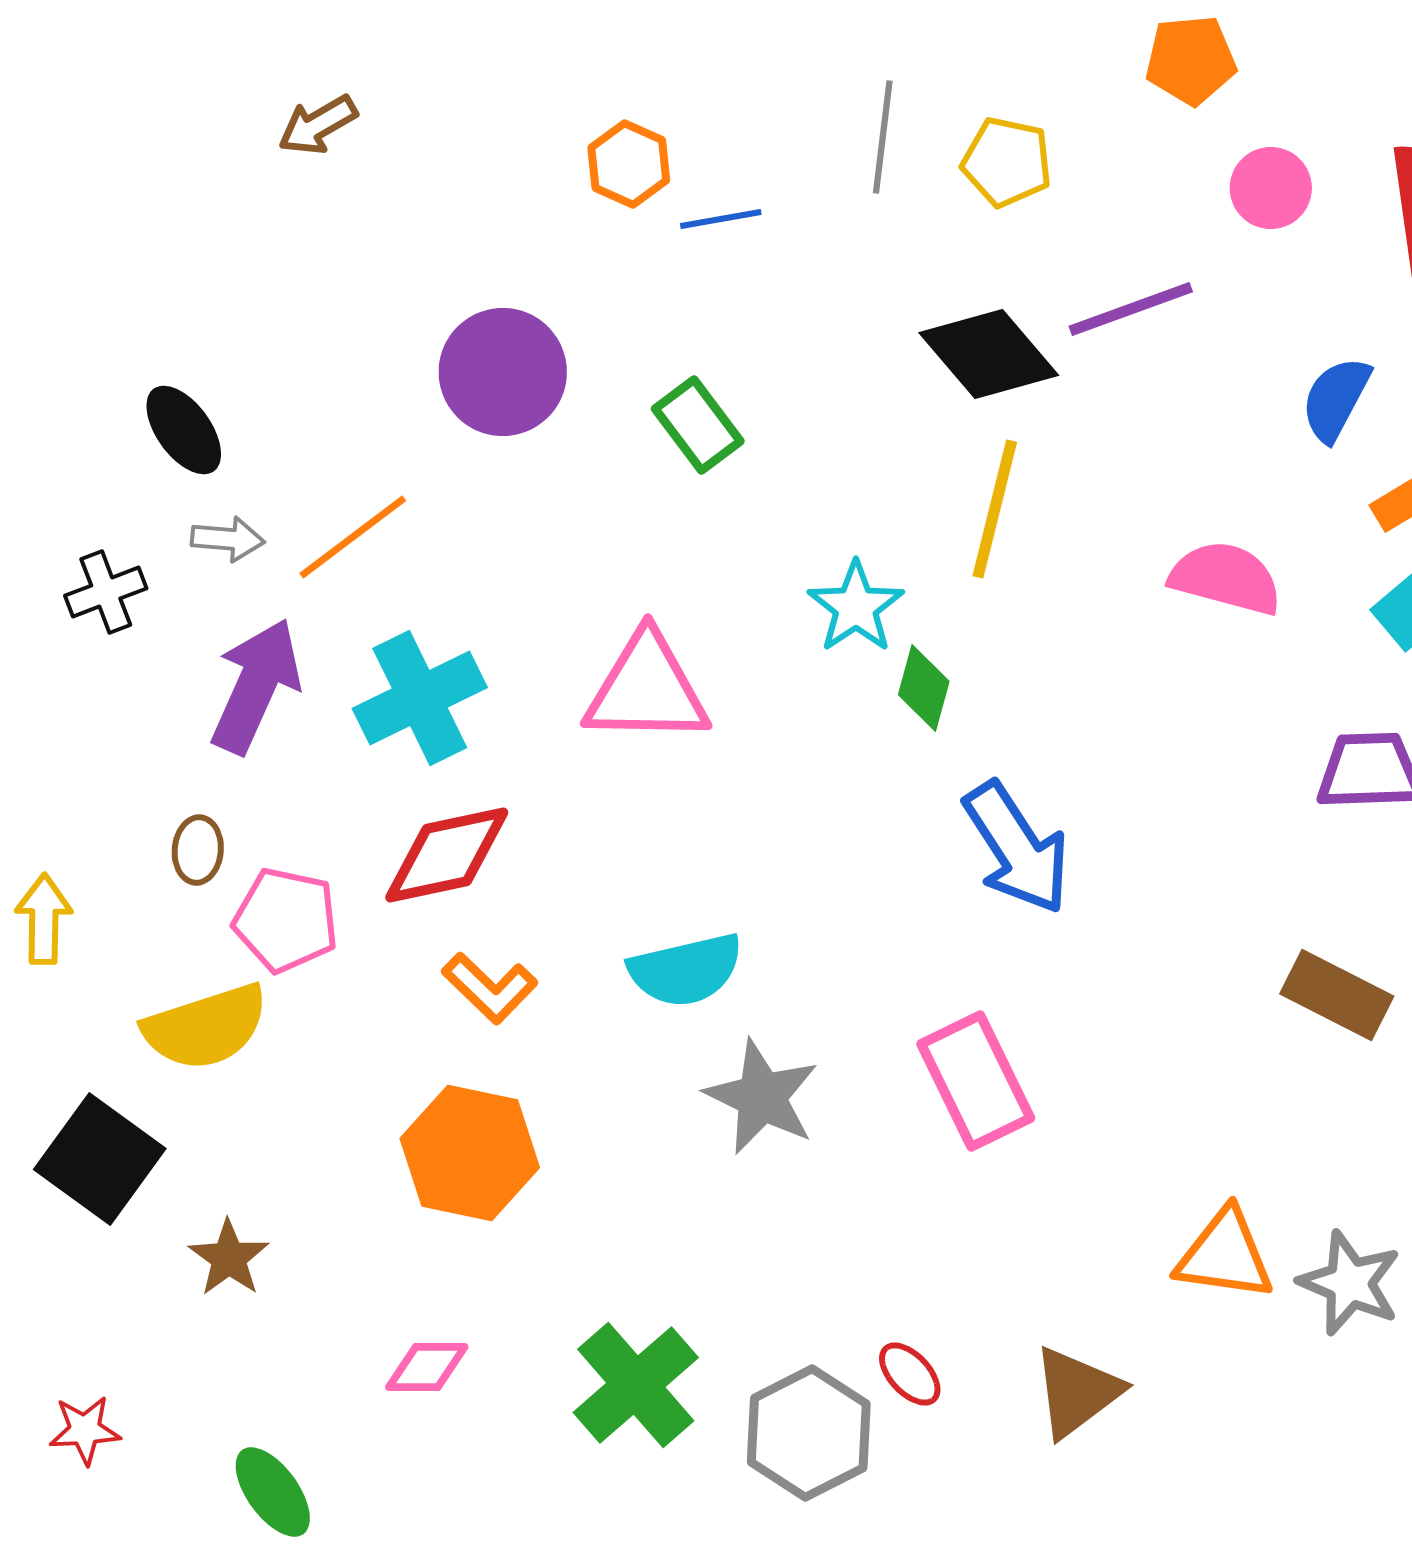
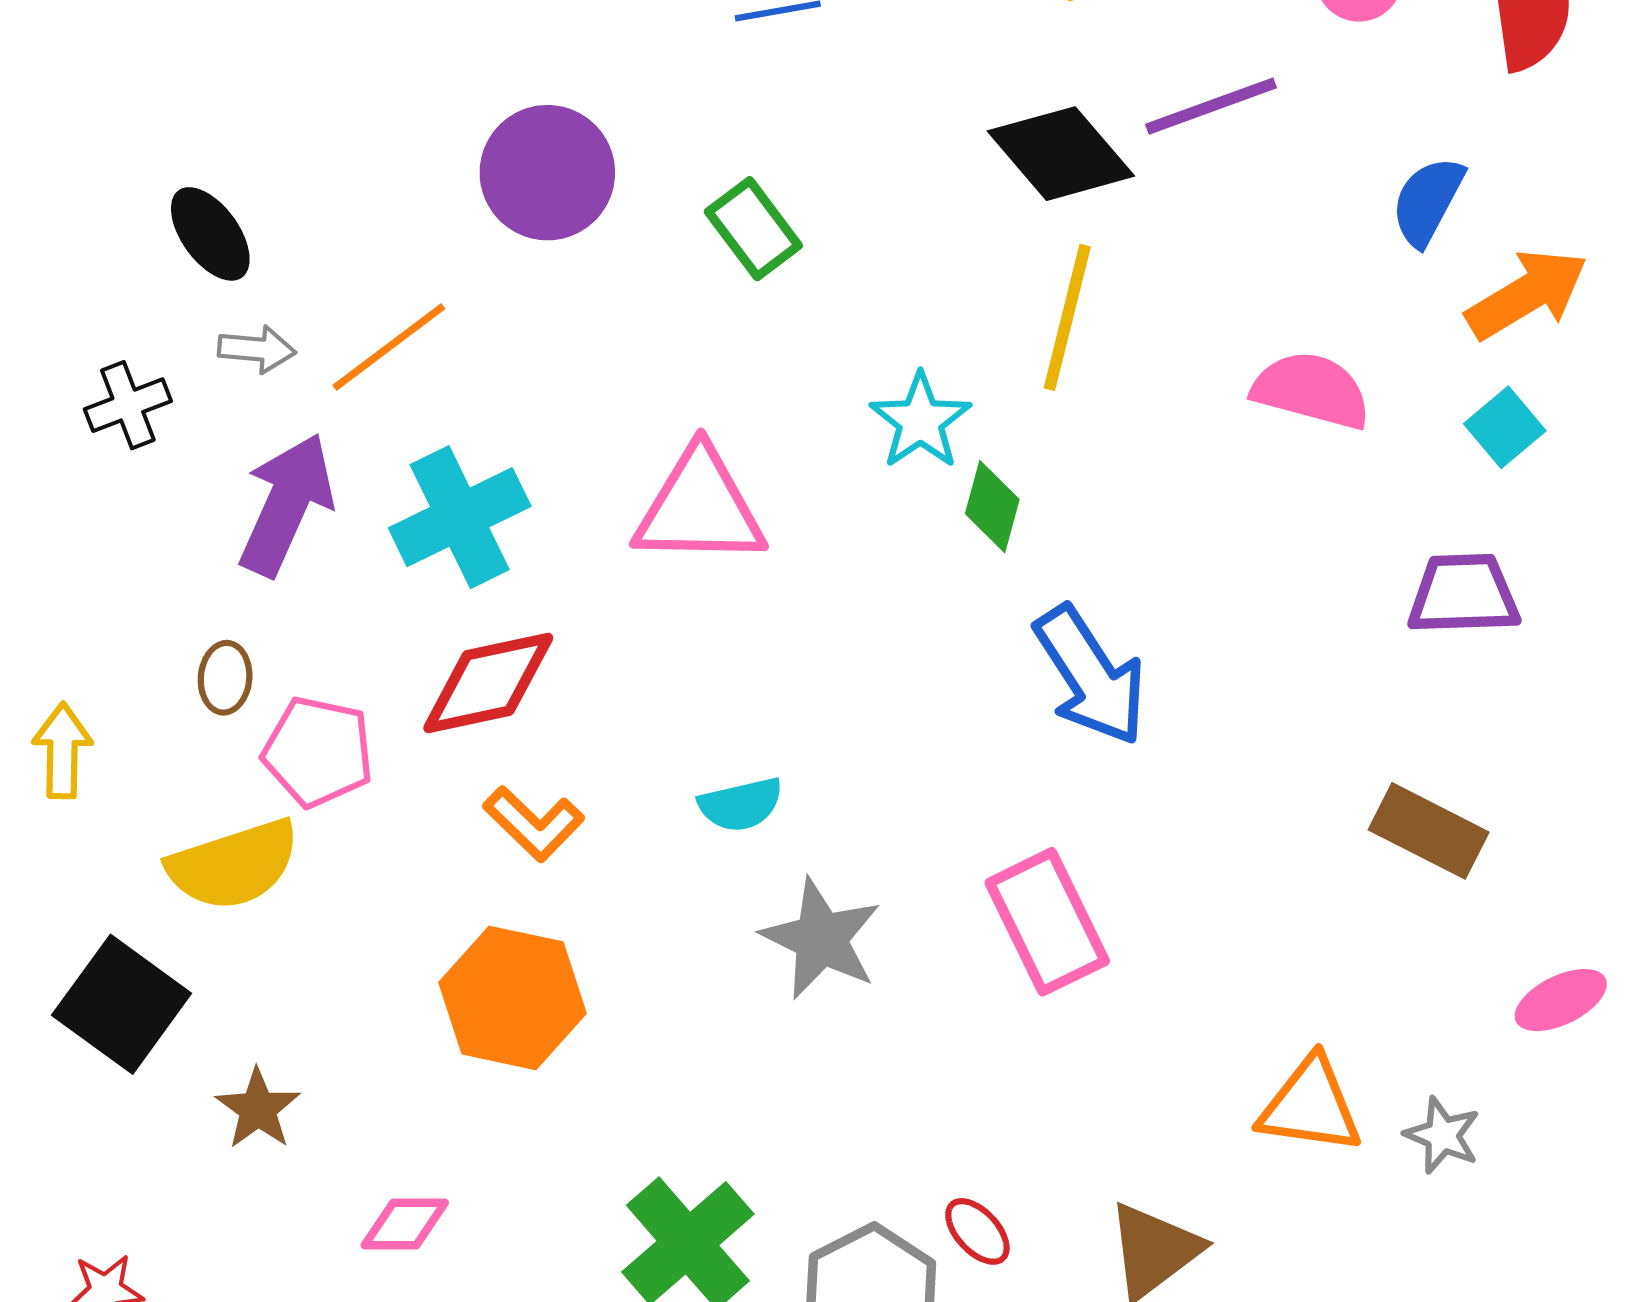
cyan semicircle: (686, 970) -> (741, 805), size x0.7
gray star: (1350, 1283) -> (1442, 1135), size x0.7
pink diamond: (427, 1367) -> (405, 1224), moved

